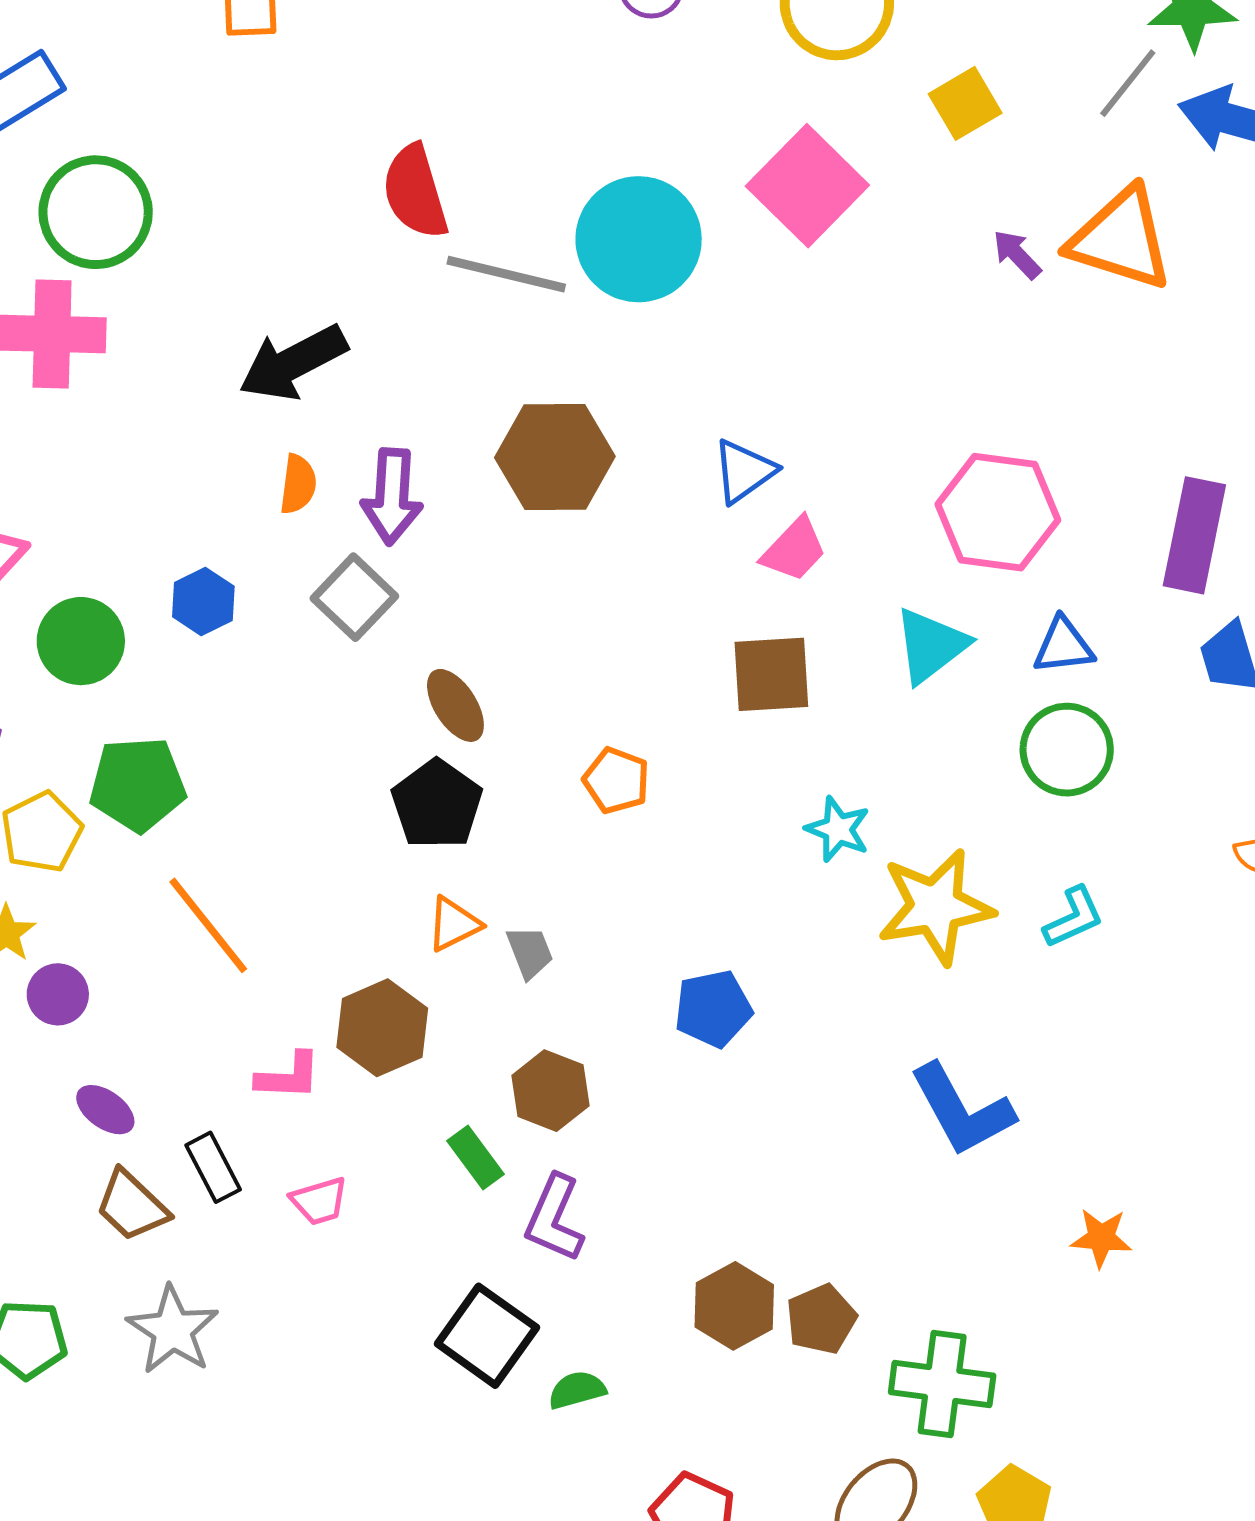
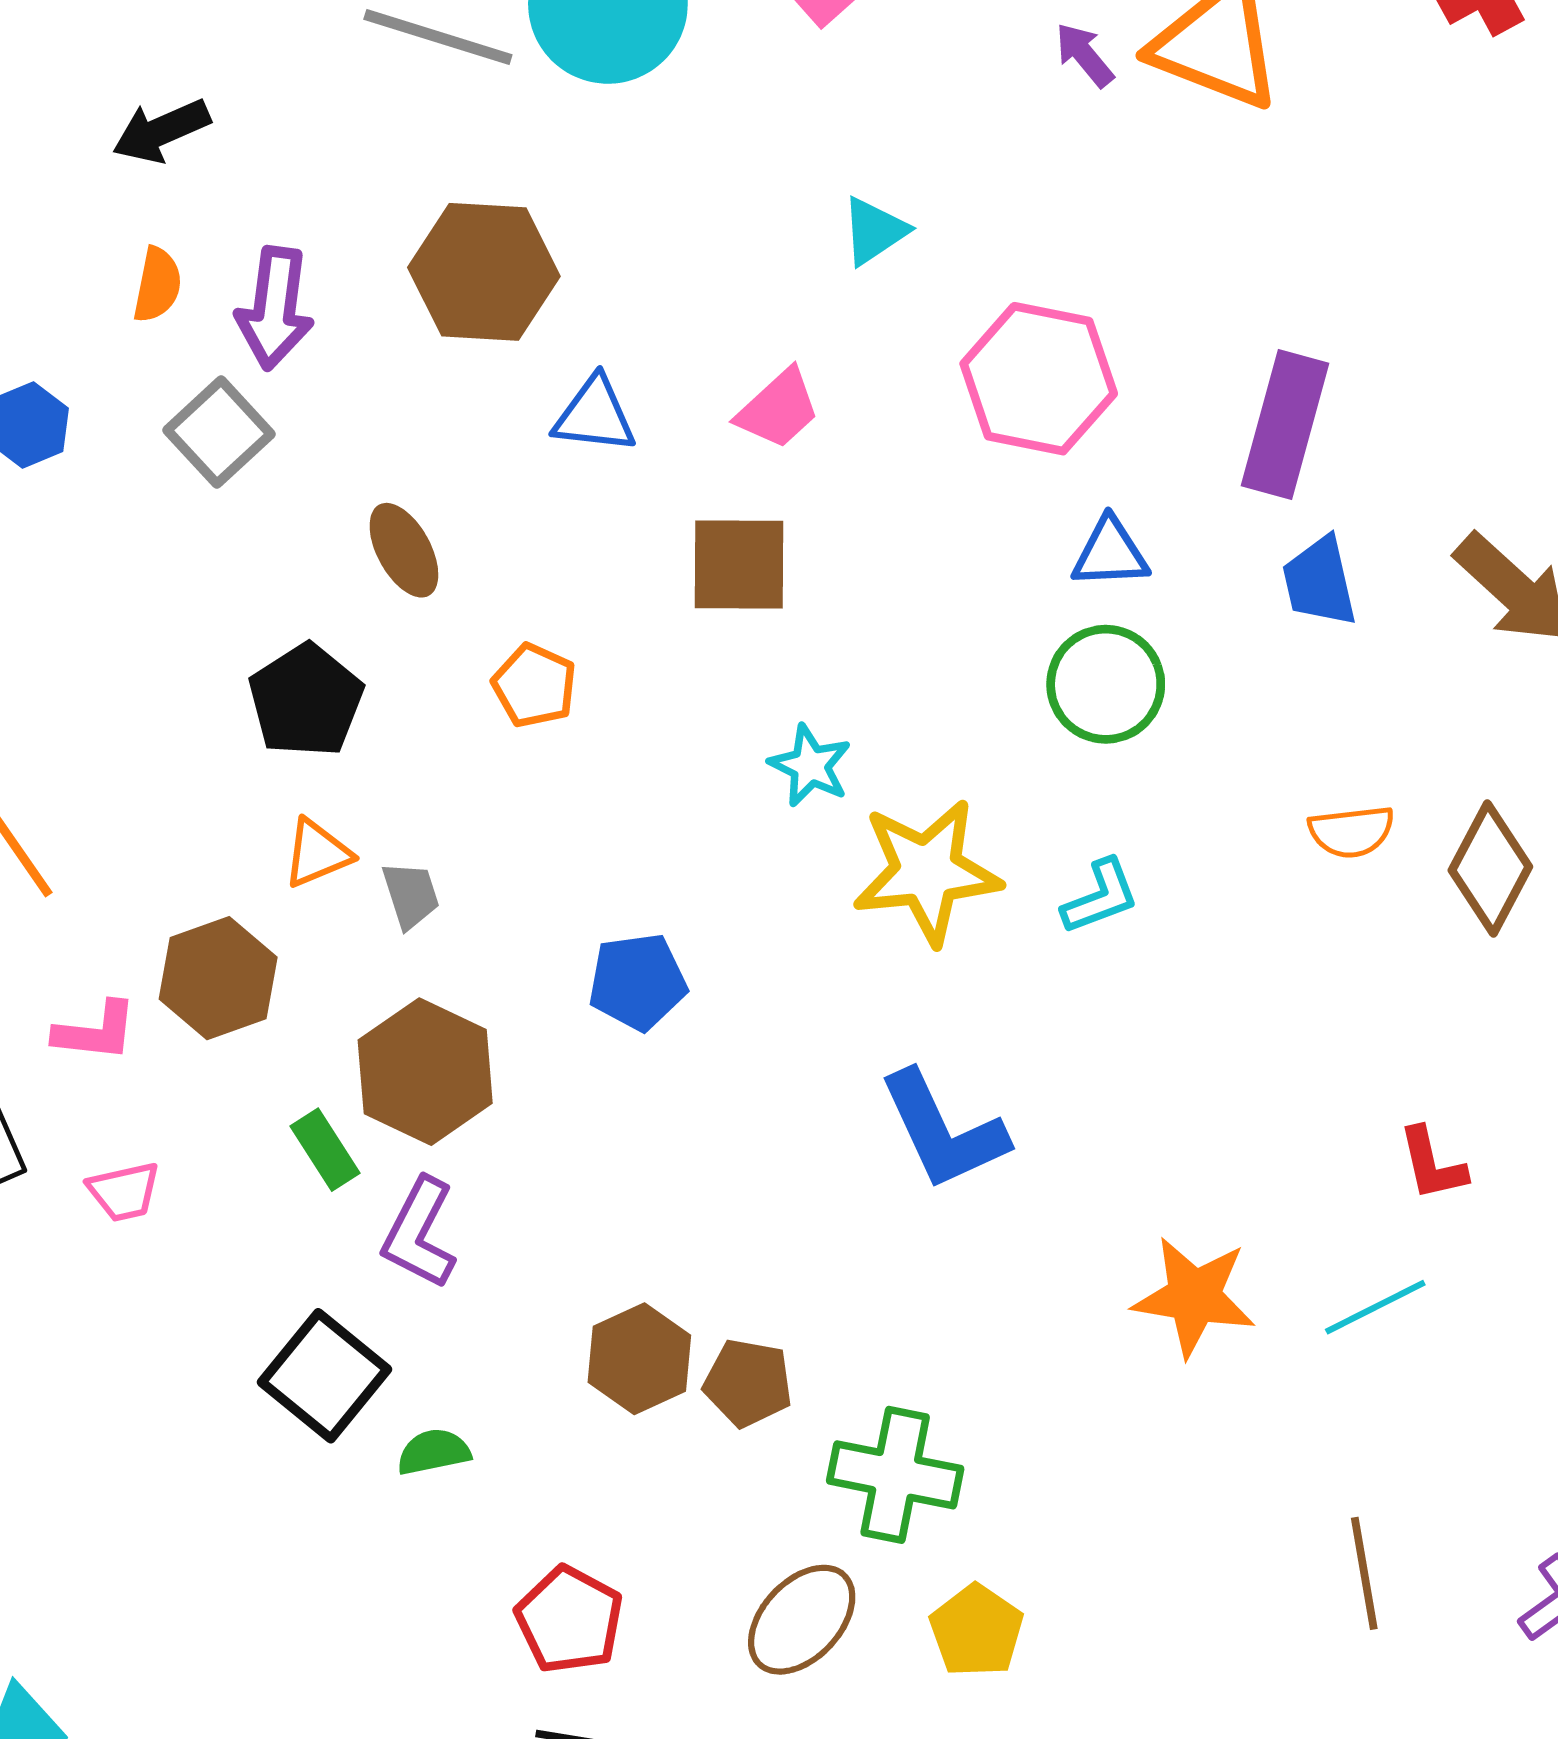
black arrow: (293, 363) -> (161, 131), size x0.7
blue triangle: (744, 471) -> (595, 415), moved, turned 38
cyan triangle: (931, 646) -> (874, 231), moved, size x0.7
brown ellipse: (455, 705) -> (404, 550), moved
brown hexagon: (550, 1091) -> (425, 1072), size x1.4
orange star: (1101, 1238) -> (1194, 1297), moved, size x1.6
brown pentagon: (821, 1319) -> (748, 1383), turned 30

